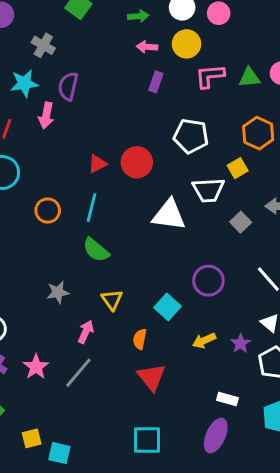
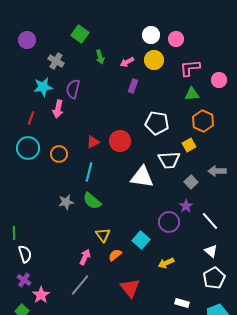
green arrow: (138, 16) -> (100, 57), moved, turned 80
pink arrow: (147, 47) -> (127, 62), turned -32
pink L-shape: (210, 76) -> (190, 68), moved
green triangle: (249, 78) -> (192, 94), moved
orange circle: (48, 210) -> (59, 154), moved
gray star: (58, 292) -> (66, 202), moved
orange semicircle: (140, 339) -> (115, 255), moved, turned 40
purple star: (241, 343) -> (186, 206), moved
pink star: (36, 367) -> (41, 295), moved

